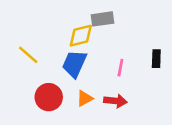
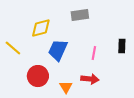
yellow diamond: (81, 36) -> (41, 28), moved
yellow line: (28, 55) -> (13, 48), moved
orange triangle: (85, 98) -> (66, 87), moved, turned -32

